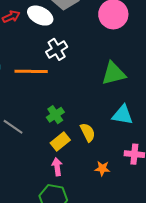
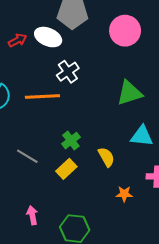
yellow rectangle: (60, 141) -> (66, 169), moved
pink arrow: (57, 167) -> (32, 215), moved

